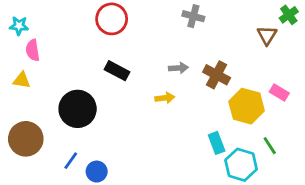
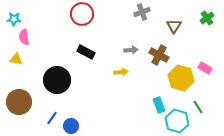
green cross: (289, 15) -> (207, 18), moved
gray cross: (193, 16) -> (142, 12), turned -35
brown triangle: (267, 35) -> (174, 26), moved

